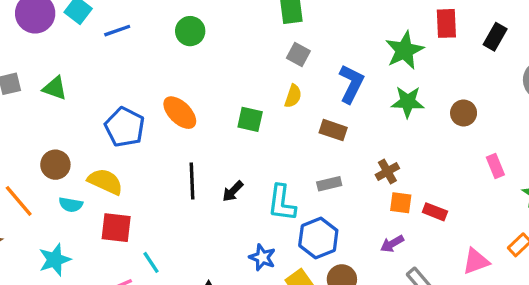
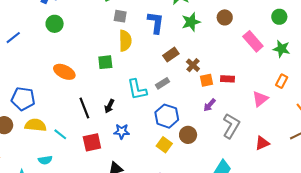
yellow semicircle: (293, 96) -> (125, 41), size x1.5
blue pentagon: (125, 127) -> (23, 99), moved
brown rectangle: (333, 130) -> (171, 55), moved, turned -35
pink rectangle: (495, 166) -> (253, 41), size x1.5
cyan L-shape: (282, 203) -> (137, 89), moved
cyan semicircle: (71, 205) -> (45, 160), moved
red square: (116, 228) -> (92, 142), moved
blue star: (262, 257) -> (122, 131), moved
cyan line: (151, 262) -> (60, 134), moved

